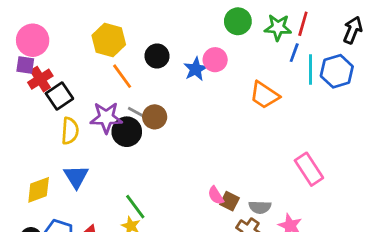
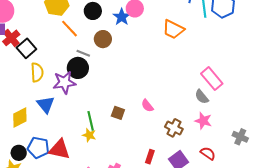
brown circle: (155, 117) -> (103, 39), moved
purple star: (106, 118) -> (64, 82), moved
brown square: (230, 201) -> (118, 113), moved
green line: (135, 207) -> (91, 121), turned 30
gray semicircle: (260, 207) -> (202, 97), moved, turned 56

